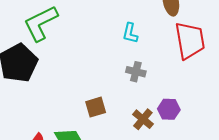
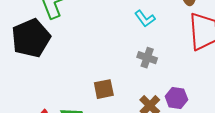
cyan L-shape: (130, 33) -> (145, 19), turned -55

